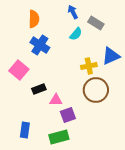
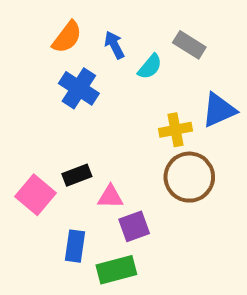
blue arrow: (73, 12) -> (114, 45), moved
orange semicircle: (34, 19) -> (67, 37), turned 36
pink square: (19, 70) -> (35, 195), moved
blue rectangle: (25, 130) -> (75, 246), moved

